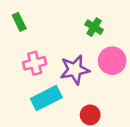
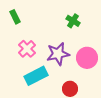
pink circle: (112, 61) -> (87, 58), moved
pink cross: (35, 63) -> (27, 49), turned -30

